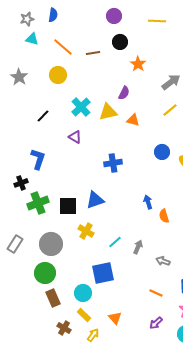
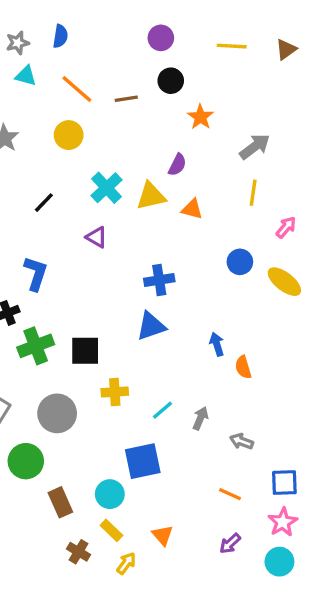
yellow line: (170, 110) -> (253, 193), turned -42
blue triangle: (95, 200) -> (151, 326), moved
yellow cross: (86, 231) -> (115, 392), turned -35
green circle: (45, 273) -> (26, 461), moved

